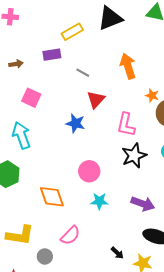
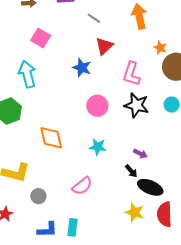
black star: (134, 156) -> (136, 105), turned 30
pink circle: (89, 171) -> (97, 106), moved
purple arrow: (143, 204) -> (140, 154), size x0.6
pink semicircle: (70, 235) -> (82, 186), moved
black arrow: (117, 253) -> (131, 171), moved

